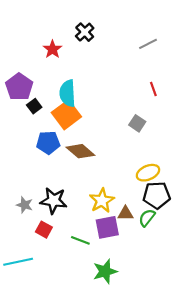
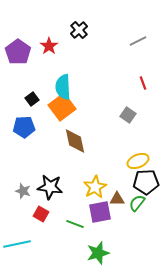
purple pentagon: (19, 87) -> (18, 52), moved
blue pentagon: (48, 143) -> (24, 127), moved
brown diamond: (80, 151) -> (75, 141), turned 36

